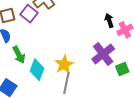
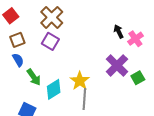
purple square: (29, 14) -> (50, 41), moved
cyan diamond: (37, 70) -> (54, 89), turned 45

